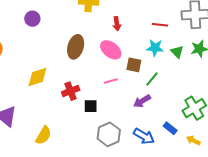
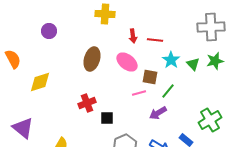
red line: (160, 25) -> (155, 40), moved
cyan star: (155, 48) -> (171, 60), turned 30
yellow diamond: (37, 77) -> (40, 82), moved
pink line: (111, 81) -> (139, 93), moved

